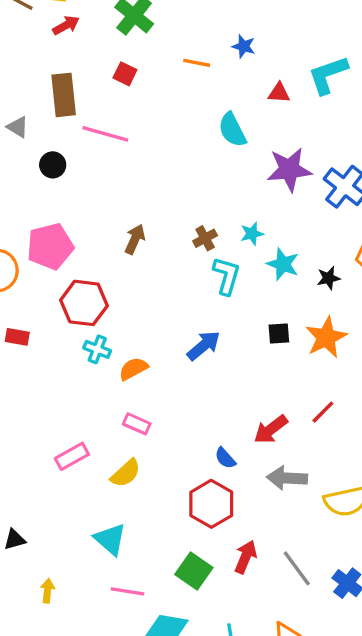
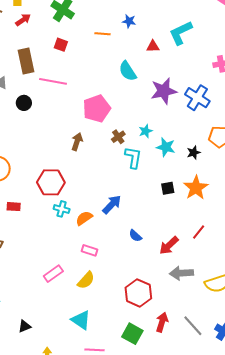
pink pentagon: (50, 246) -> (97, 109), moved
blue arrow: (204, 346) -> (112, 205), moved
blue semicircle: (225, 458) -> (135, 236), moved

